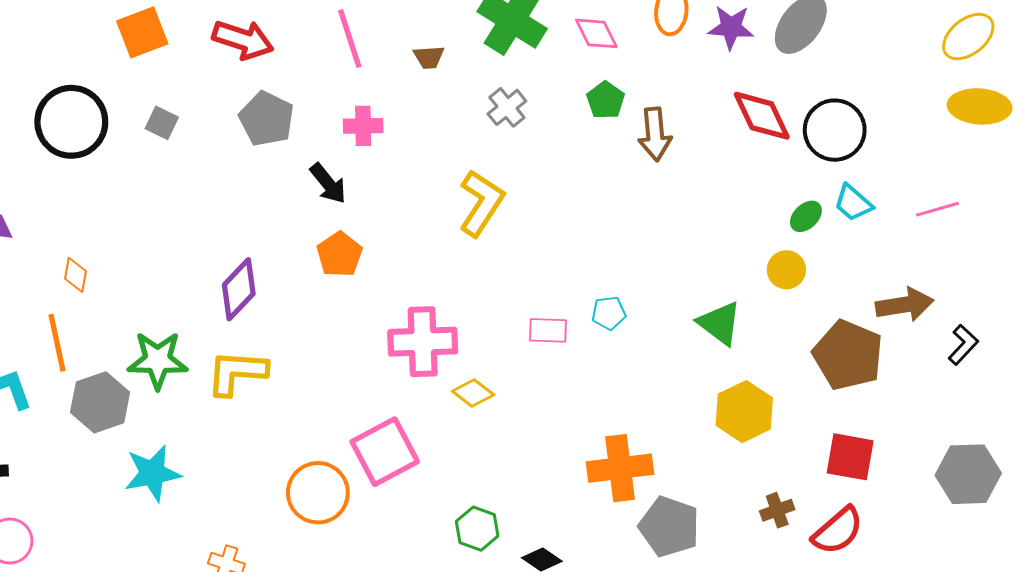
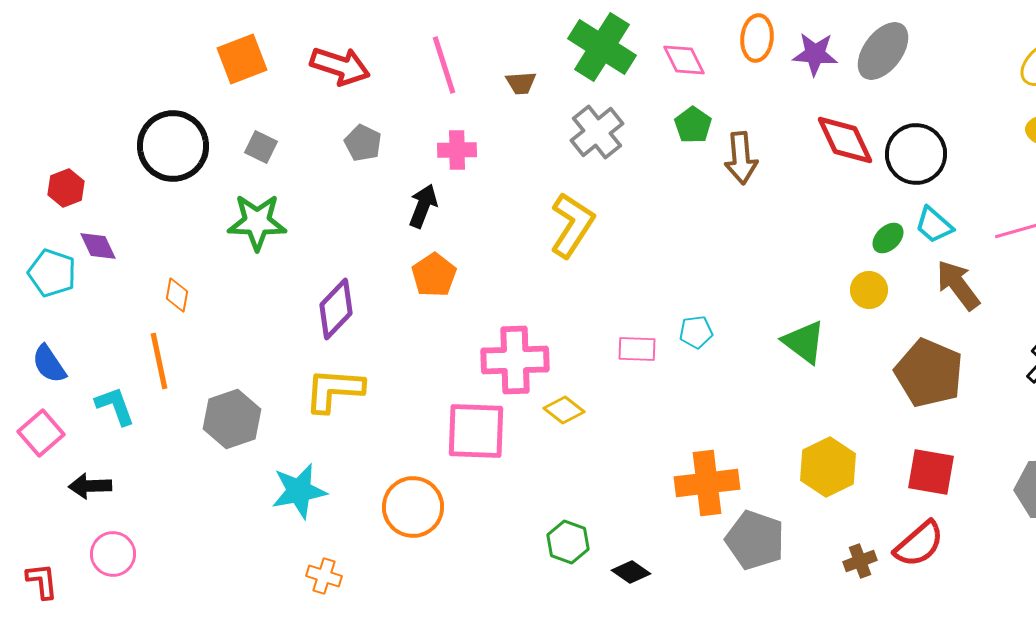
gray cross: (507, 107) -> (597, 132), size x1.4
gray pentagon: (267, 119) -> (363, 143), size x0.7
black arrow: (328, 183) -> (423, 206), turned -120
brown arrow: (905, 305) -> (958, 285), moved, turned -118
green star: (158, 360) -> (257, 222), moved
gray hexagon: (100, 402) -> (232, 419), moved
yellow hexagon: (744, 412) -> (828, 467), moved
pink square: (385, 452) -> (476, 431), moved, turned 30
cyan star: (153, 473) -> (299, 491), moved
brown cross: (777, 510) -> (860, 561), moved

